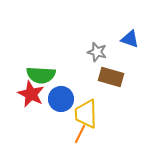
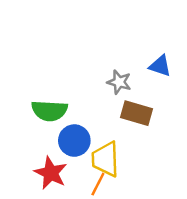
red star: (31, 94) -> (51, 173), moved

